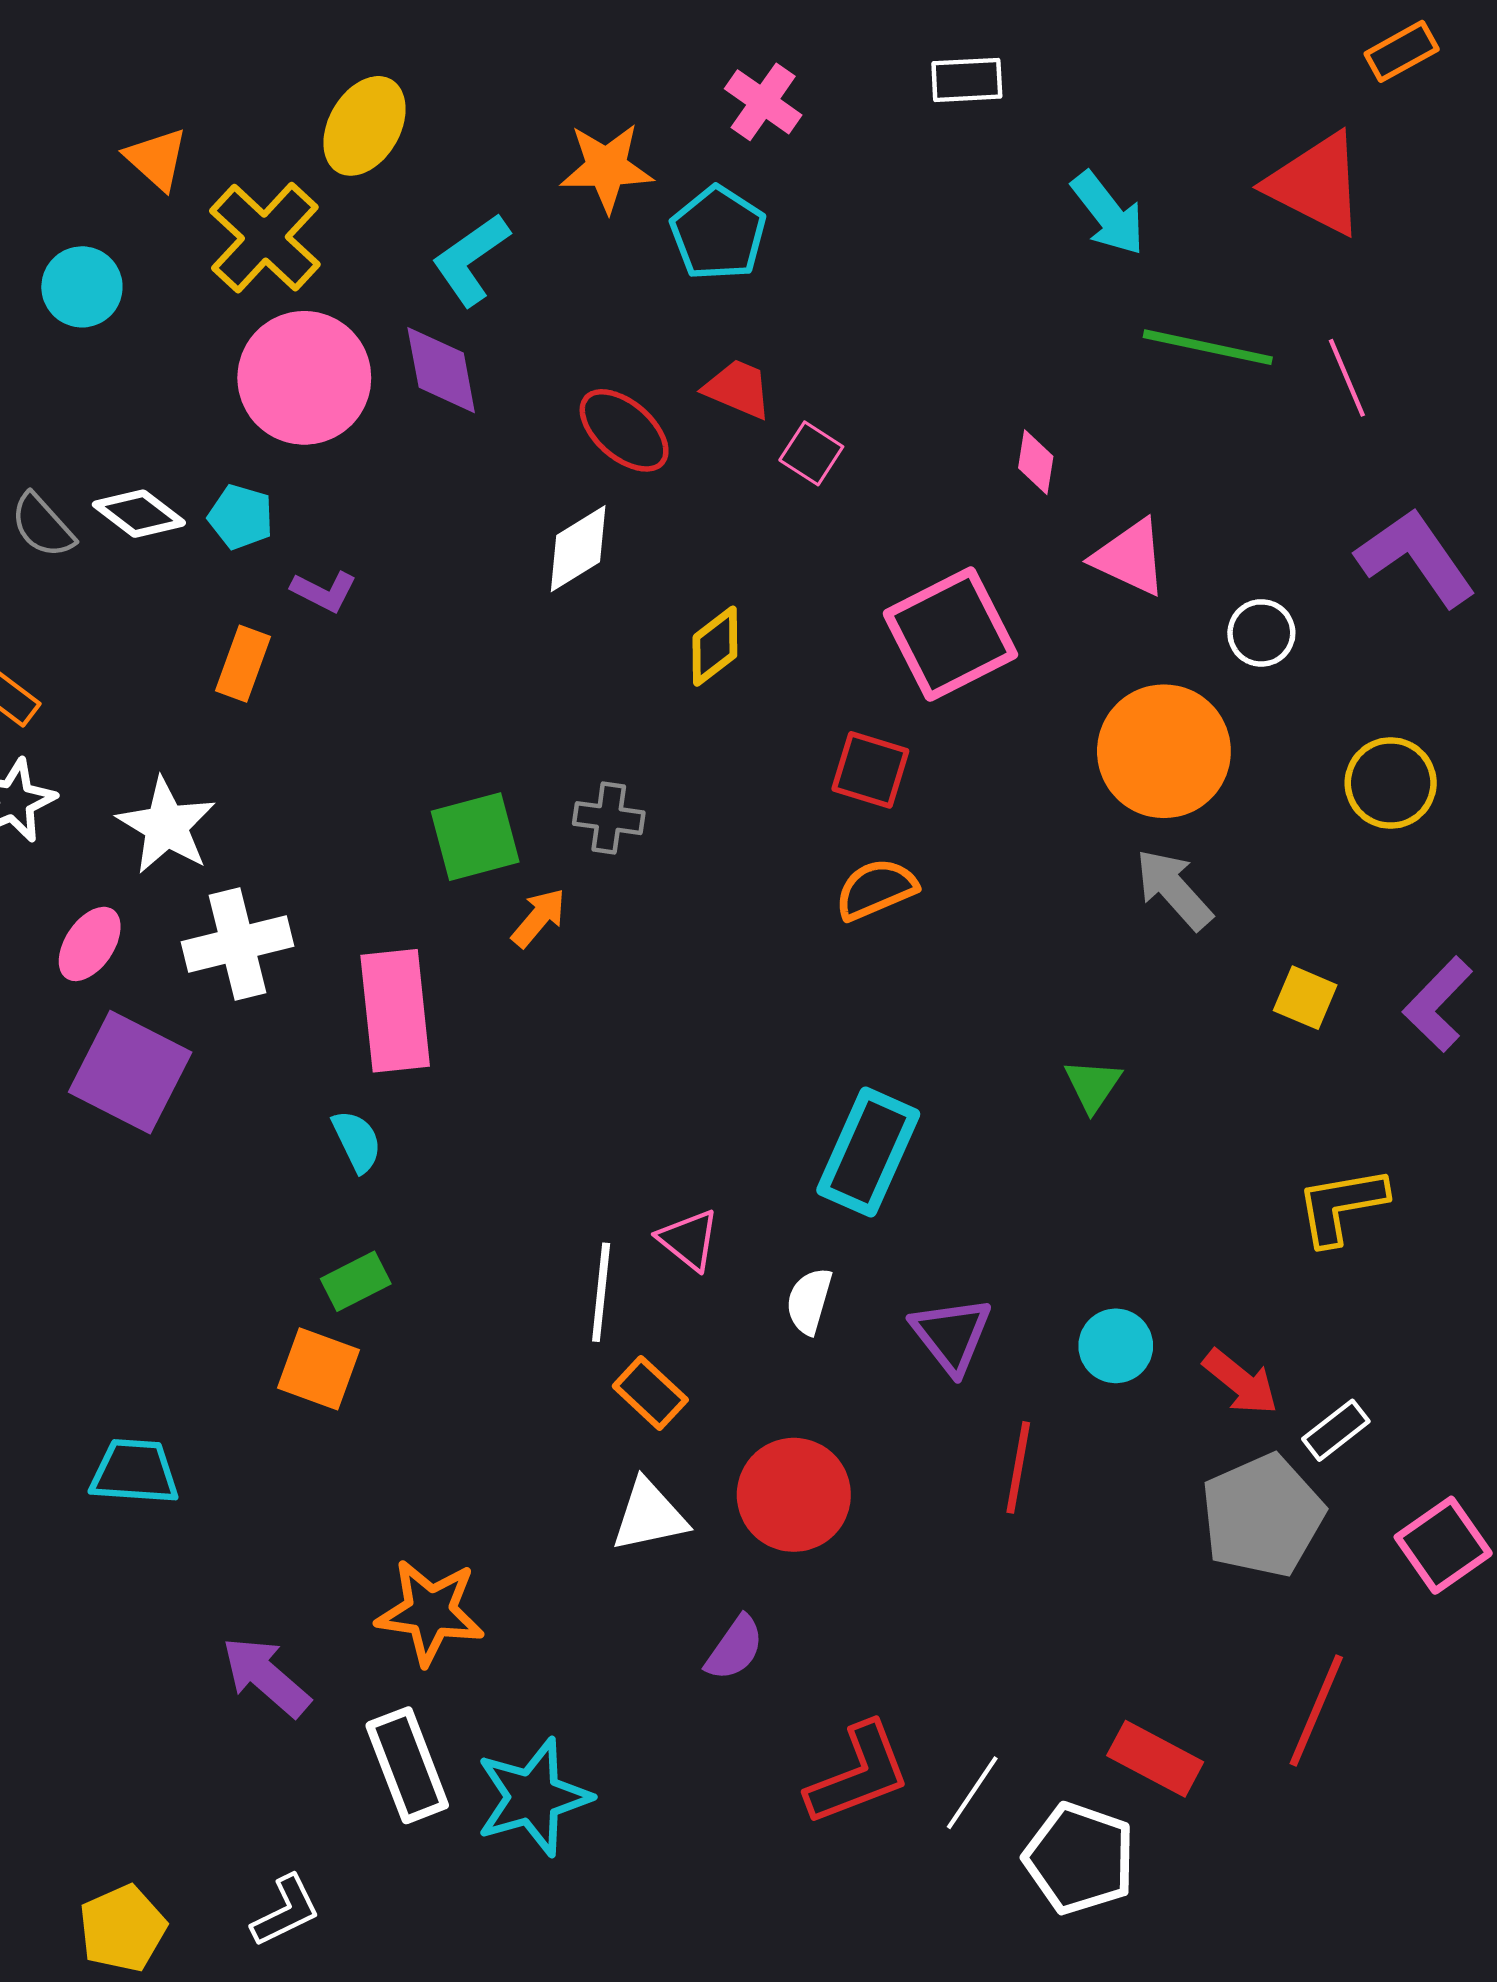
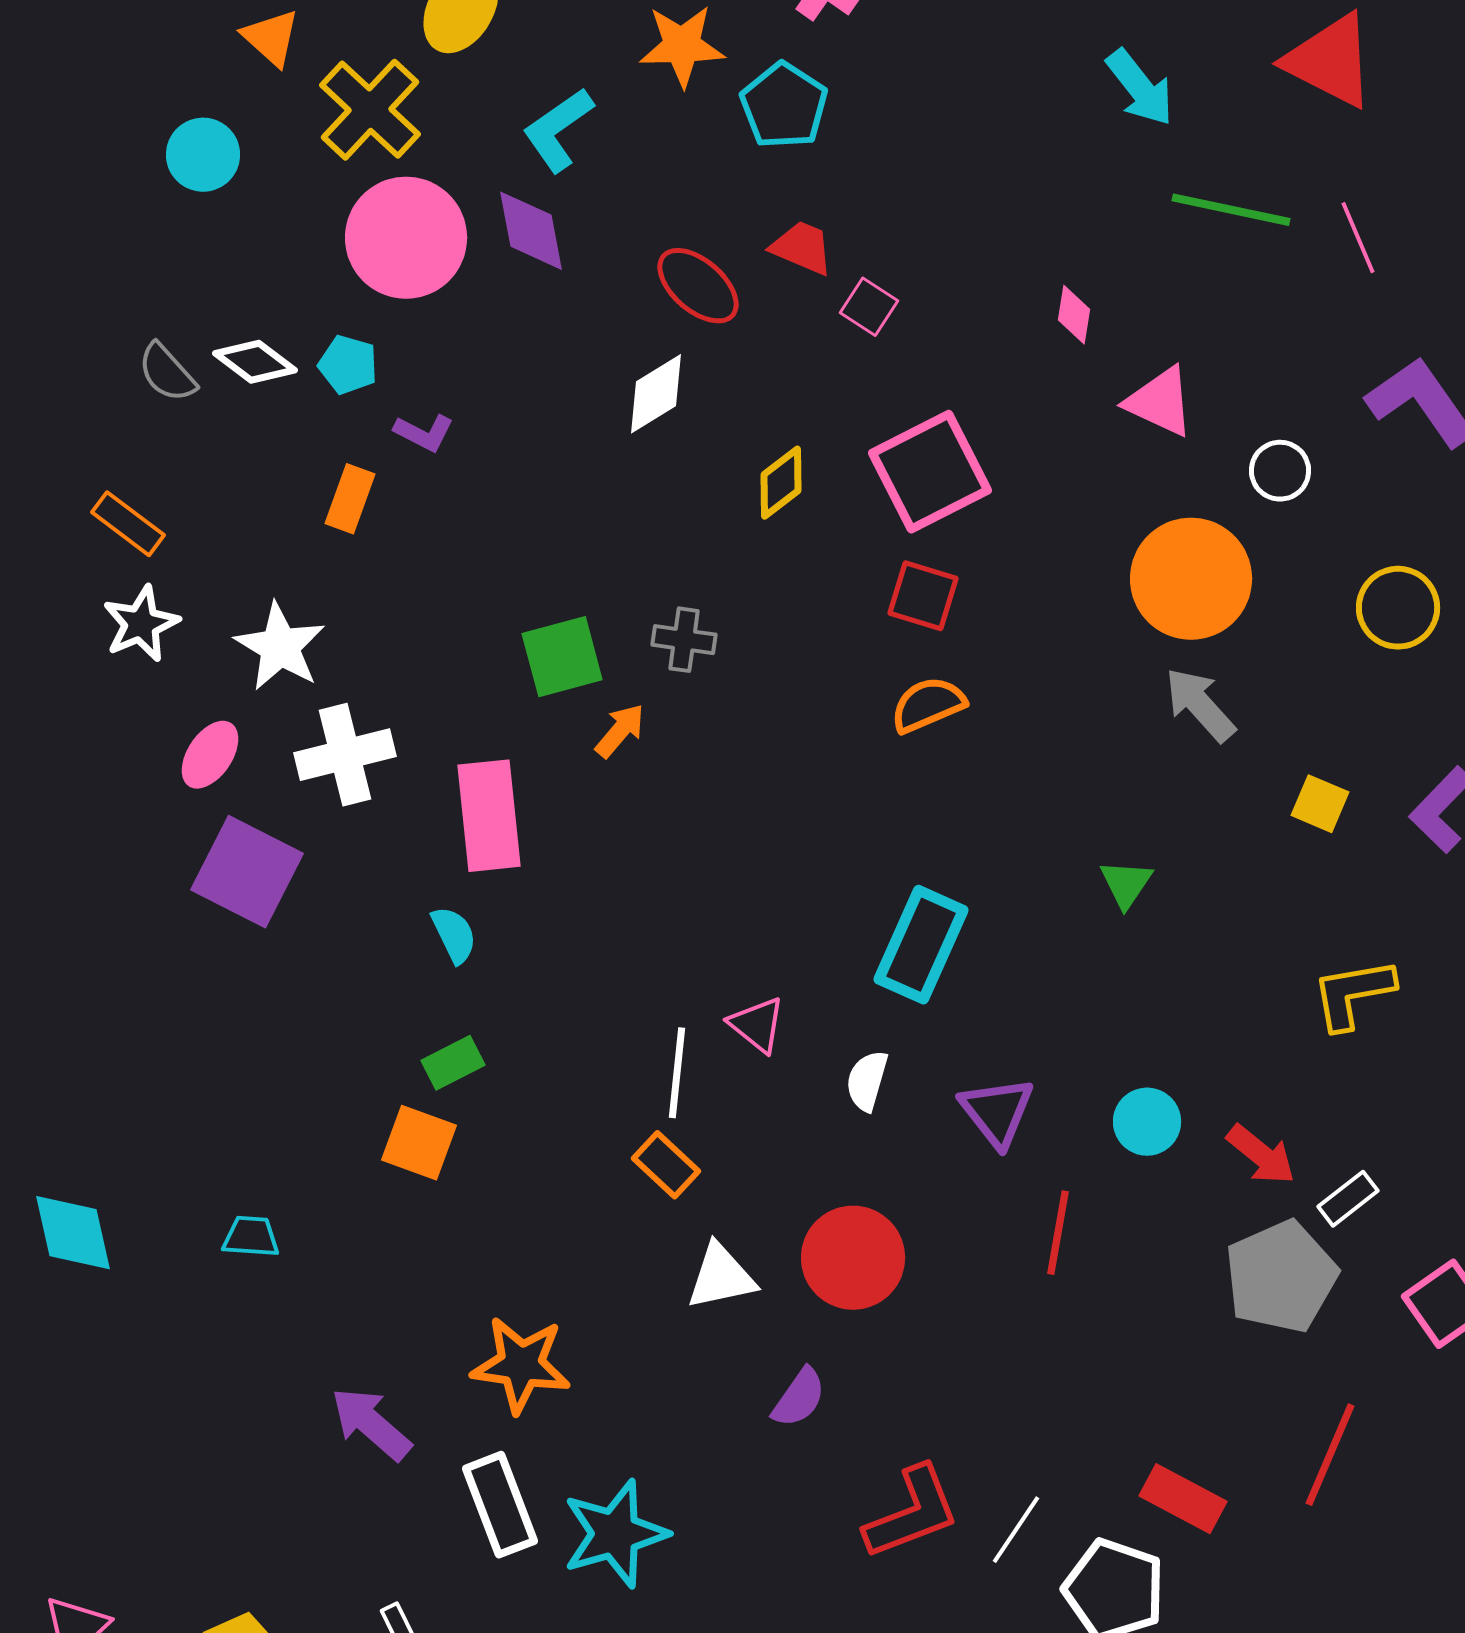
pink square: (950, 634) -> (930, 472), moved
orange rectangle: (650, 1393) -> (666, 1165), moved
cyan trapezoid: (135, 1472) -> (251, 1237), size x0.7

